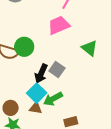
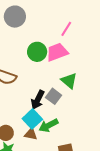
green circle: (24, 47) -> (37, 52), moved
green triangle: (89, 48) -> (69, 81), moved

